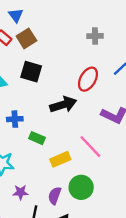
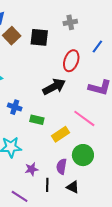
black square: (31, 72) -> (39, 37), moved
blue cross: (15, 119) -> (15, 107), turned 32

